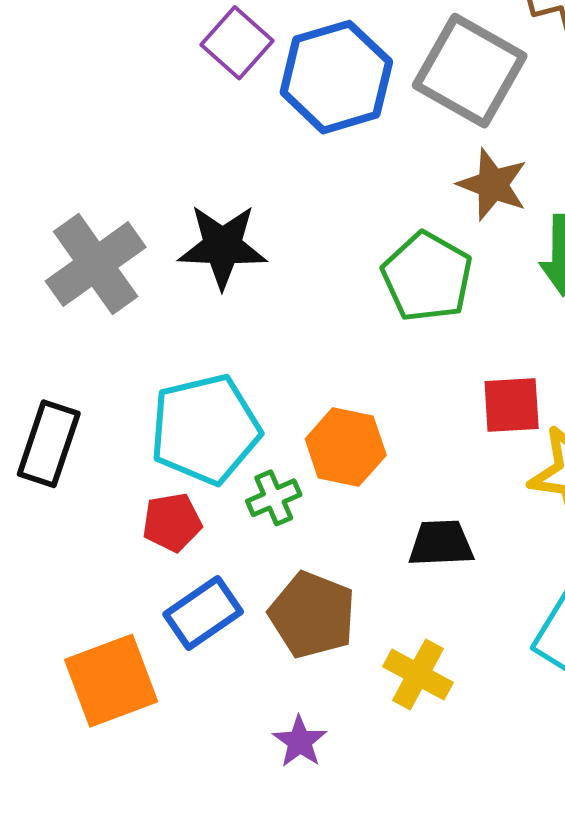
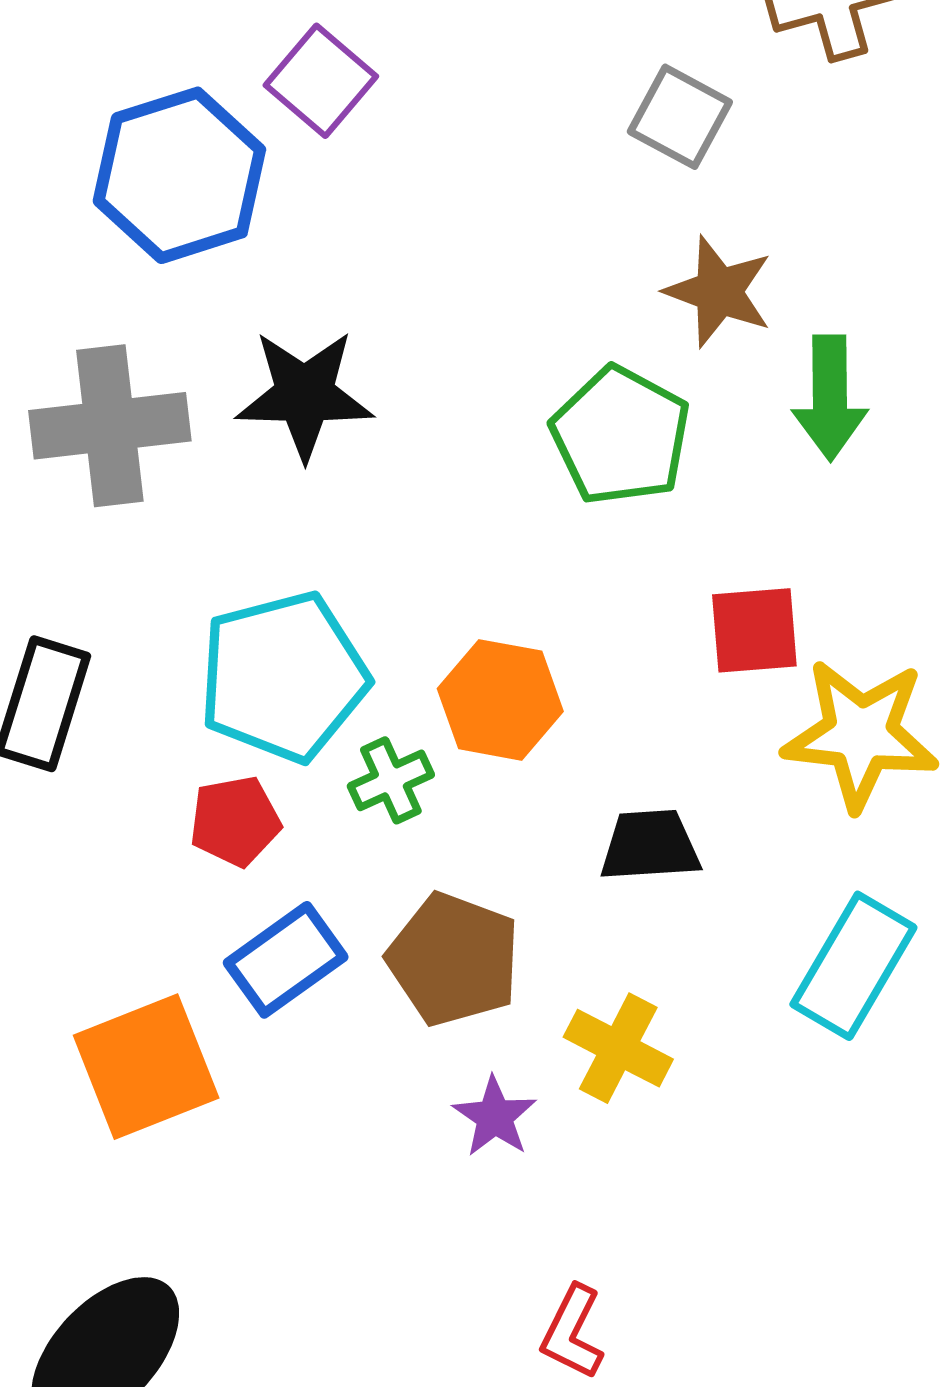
gray square: (470, 71) -> (680, 117), size x0.6
blue hexagon: (336, 77) -> (179, 175), moved
gray cross: (96, 264) -> (110, 426), turned 30
purple star: (300, 742) -> (495, 1117), moved

